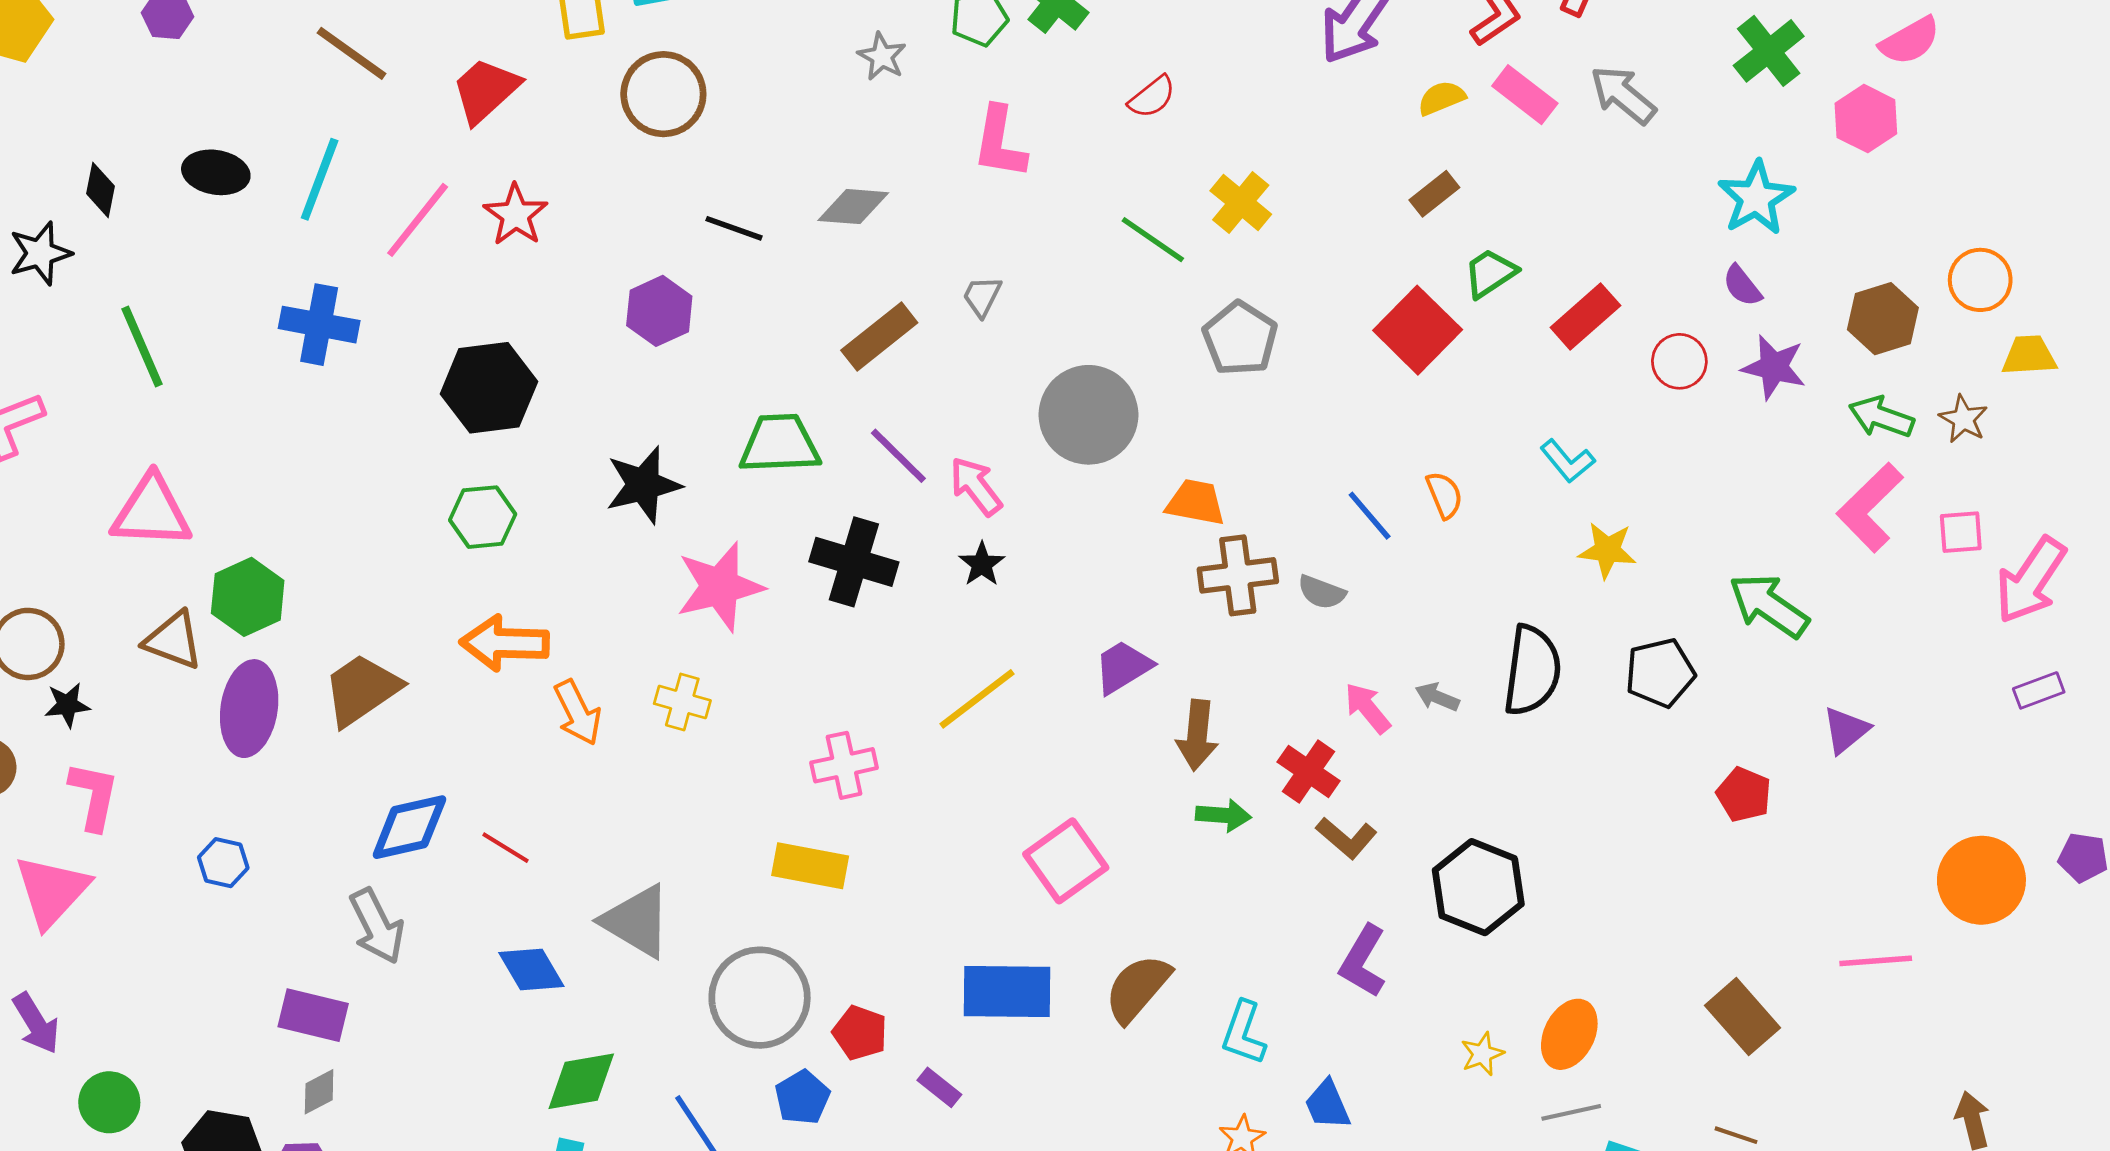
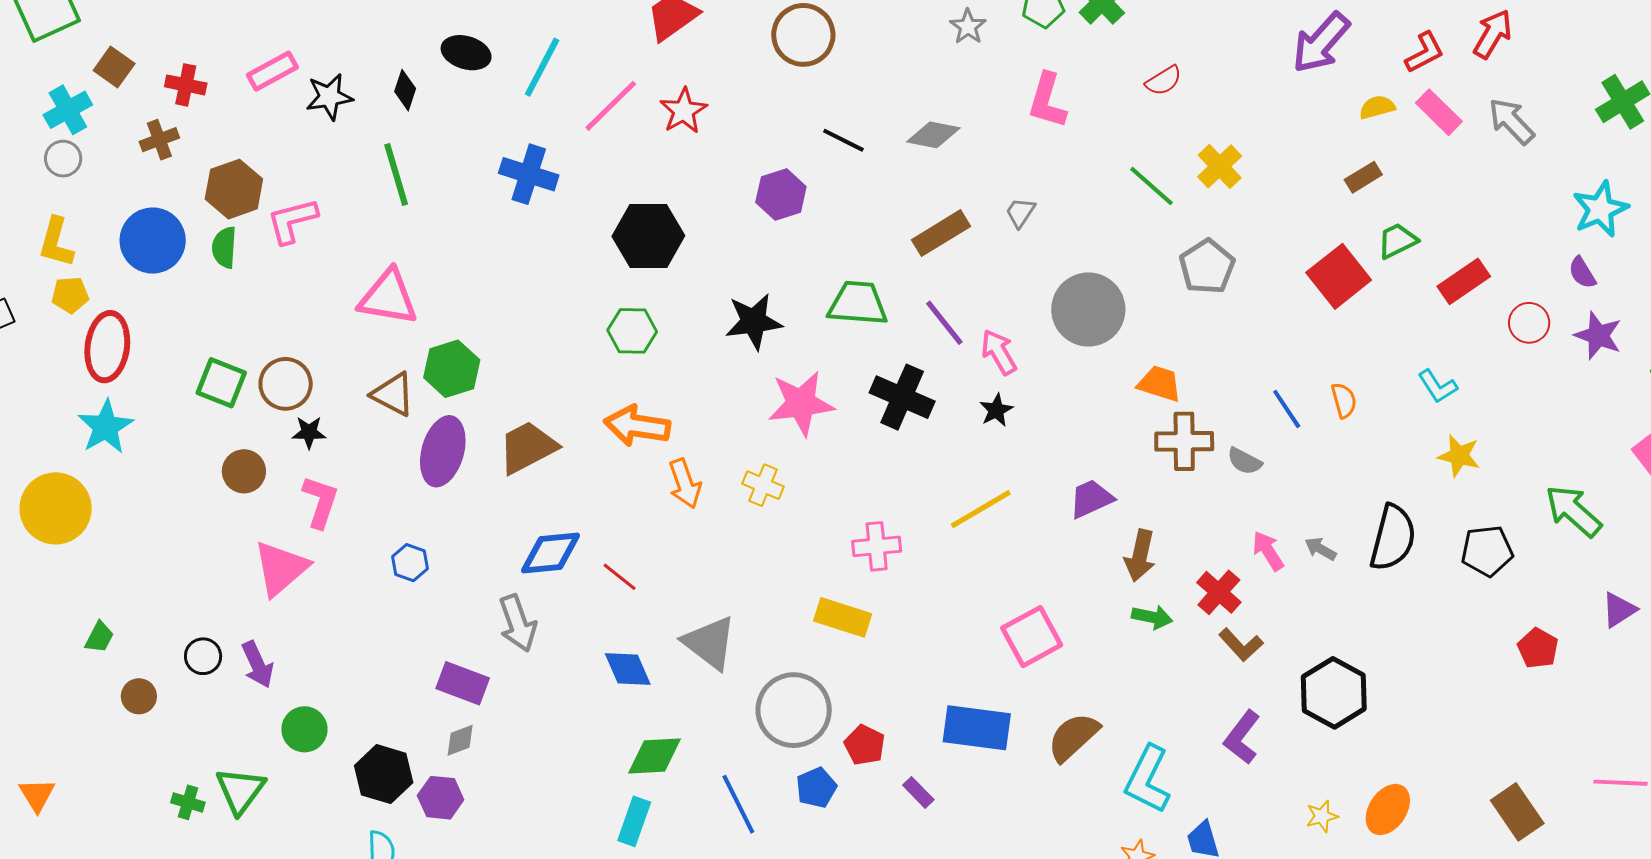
black diamond: (100, 190) -> (405, 90), moved
cyan L-shape: (1244, 1033) -> (1148, 779), size x1.4

